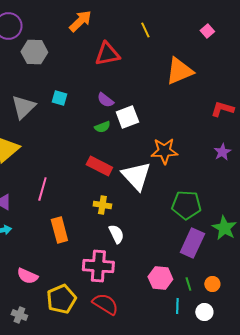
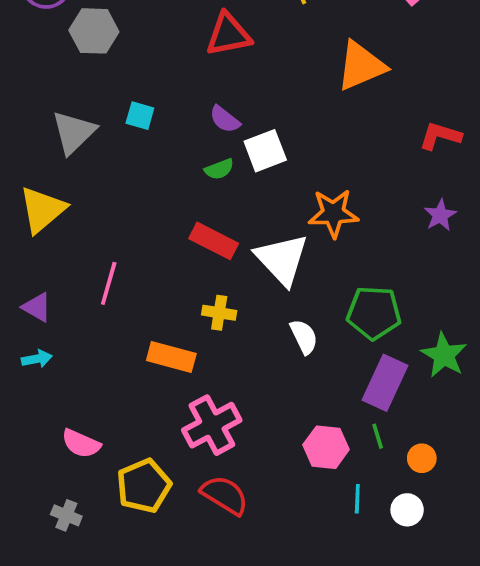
orange rectangle: (59, 230) -> (171, 357), moved, turned -60
white semicircle: (116, 234) -> (304, 337), moved
pink cross: (98, 266) -> (212, 425), turned -32
green line: (188, 284) -> (378, 436), moved

